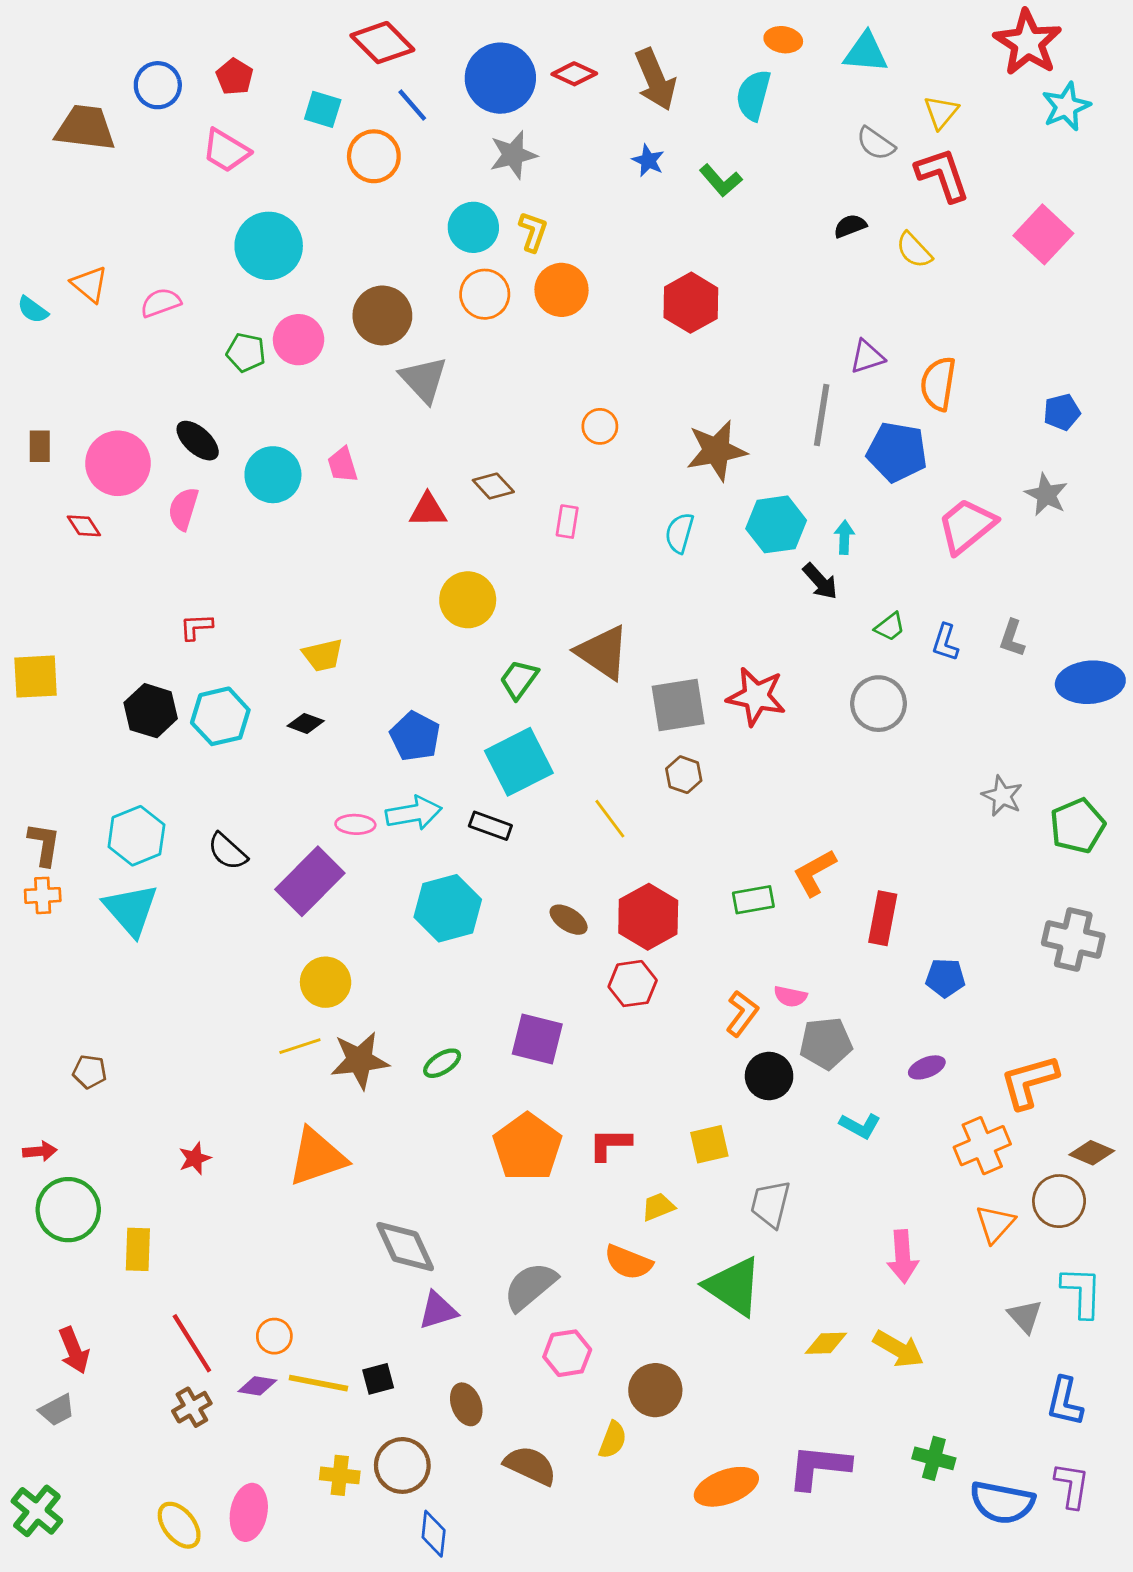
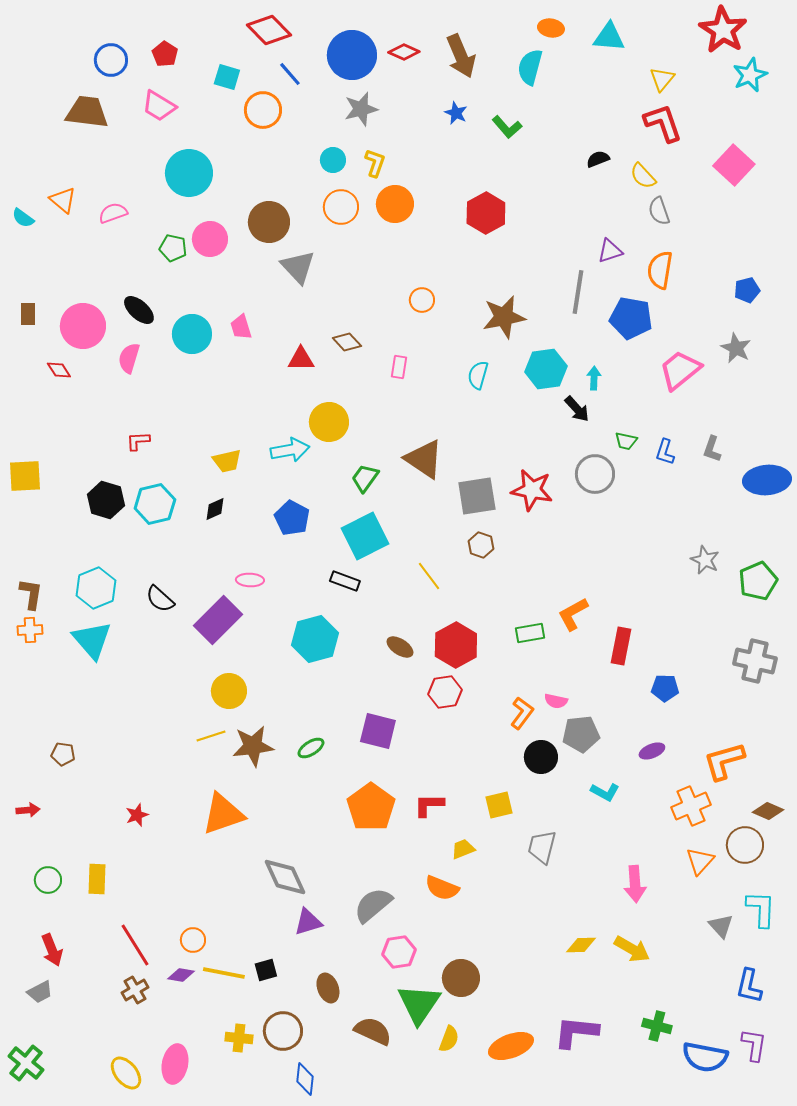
brown trapezoid: (85, 128) -> (87, 112), moved
gray semicircle: (876, 143) -> (659, 211), moved, turned 36
cyan circle: (473, 227) -> (333, 160), size x0.7
green trapezoid: (890, 627) -> (626, 441), turned 50
gray circle: (878, 704) -> (595, 474), moved
black diamond: (306, 723) -> (215, 509), turned -45
cyan arrow: (414, 813) -> (290, 450), moved
green circle: (68, 1210) -> (48, 880), moved, size x0.6
green triangle: (733, 1286) -> (419, 1004), moved, turned 30
yellow semicircle: (613, 1440) -> (449, 1039), moved

